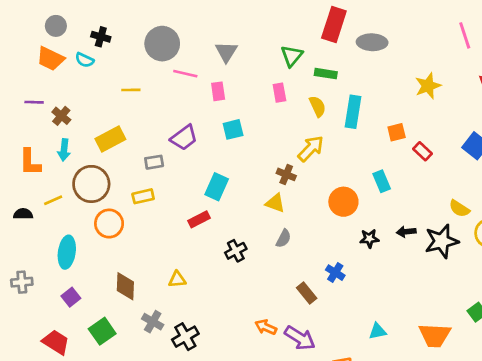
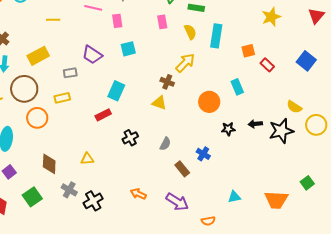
purple trapezoid: (184, 138) -> (92, 55), turned 70
gray semicircle: (283, 239) -> (165, 144), moved
orange arrow: (266, 327) -> (138, 194), moved

